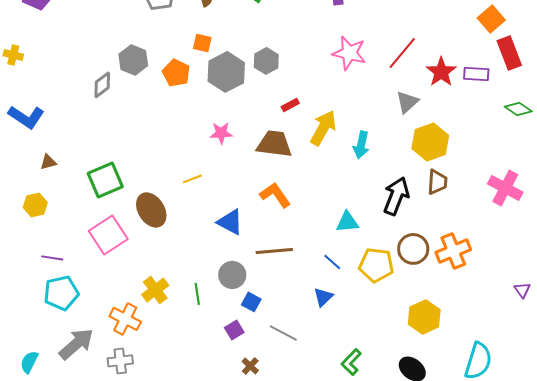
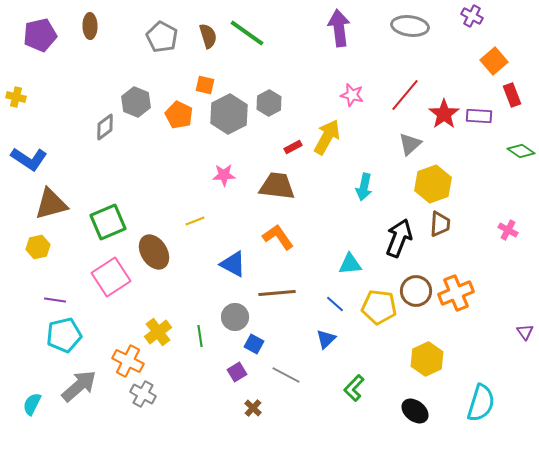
pink star: (349, 53) -> (352, 95), size x0.7
red rectangle: (509, 53) -> (512, 95), size x0.7
yellow arrow: (323, 128) -> (327, 137), moved
brown triangle: (48, 162) -> (51, 204), size x2.0
pink cross: (505, 188) -> (508, 230), size x0.6
gray cross: (120, 361) -> (143, 394), moved, turned 35
green L-shape: (351, 362) -> (354, 388), moved

